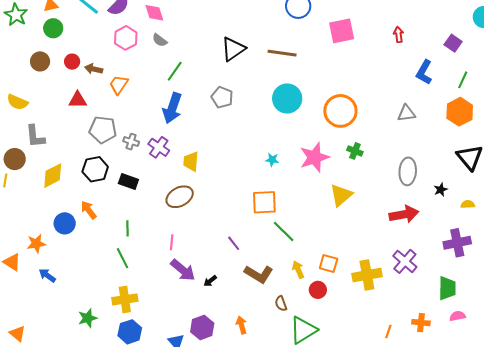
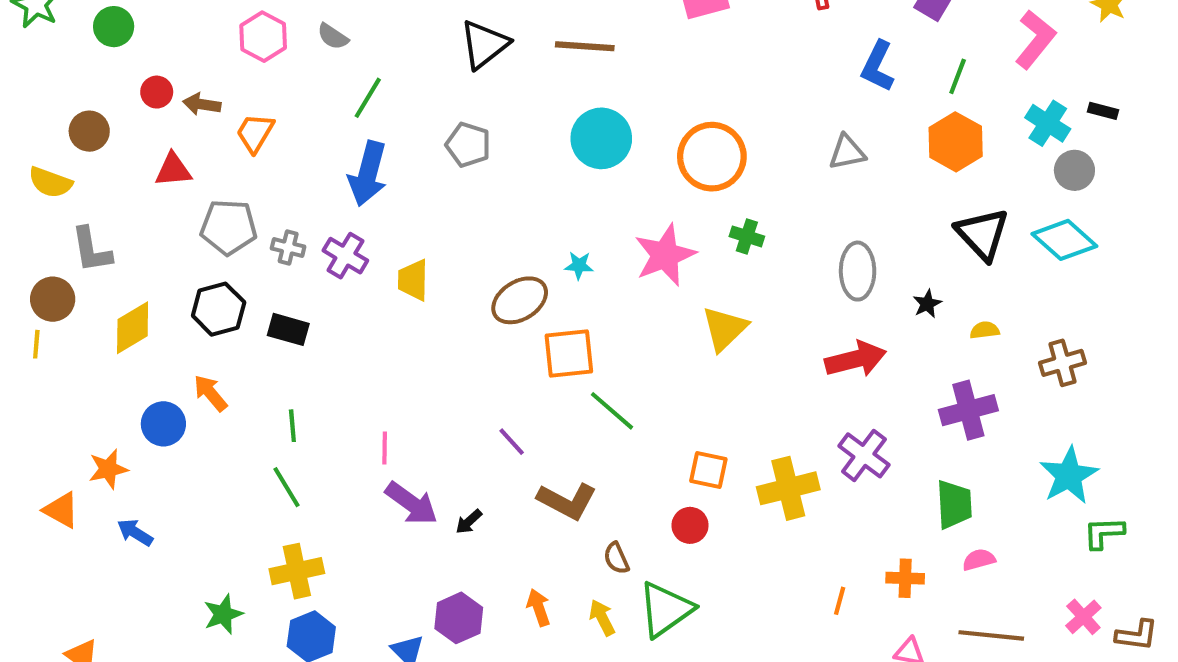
brown circle: (40, 61) -> (89, 131), moved
brown ellipse: (180, 197) -> (520, 300), moved
yellow arrow: (298, 270) -> (602, 618), moved

